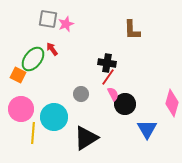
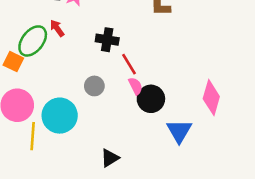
black cross: (107, 63) -> (107, 40), moved
red line: (108, 77) -> (129, 64), turned -66
black triangle: (86, 138) -> (110, 158), moved, size x0.6

